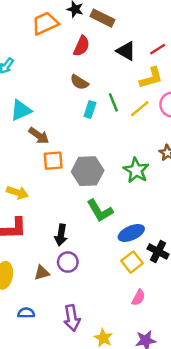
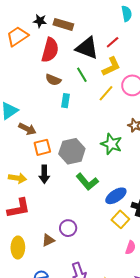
red semicircle: (81, 46) -> (50, 50), size x1.4
black triangle: (126, 51) -> (87, 48), size x1.4
green line: (113, 102) -> (82, 75), moved
black arrow: (61, 235) -> (44, 174), moved

